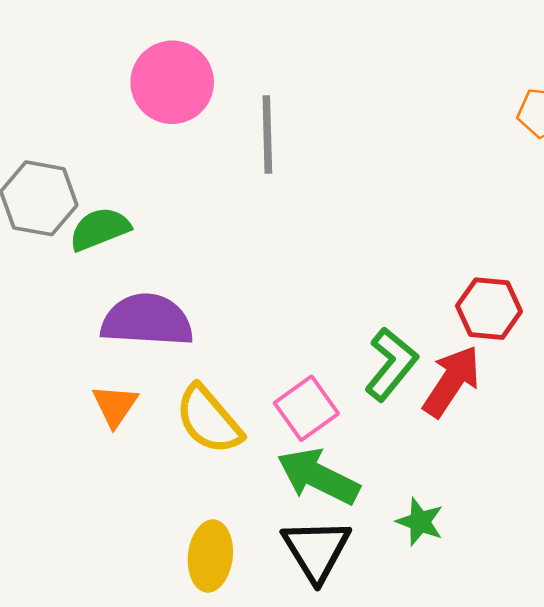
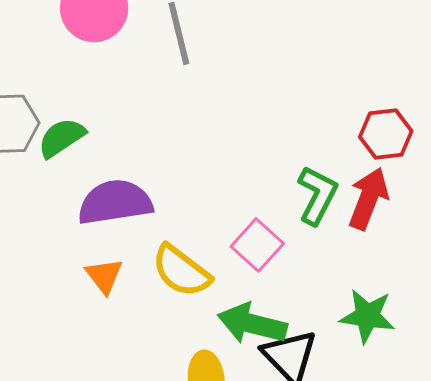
green arrow: (318, 476) -> (252, 324), moved
green star: (420, 522) -> (367, 316), size x1.4

